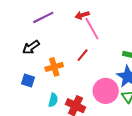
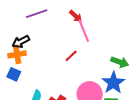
red arrow: (82, 15) -> (76, 16), turned -128
orange cross: (54, 67) -> (17, 54), moved

